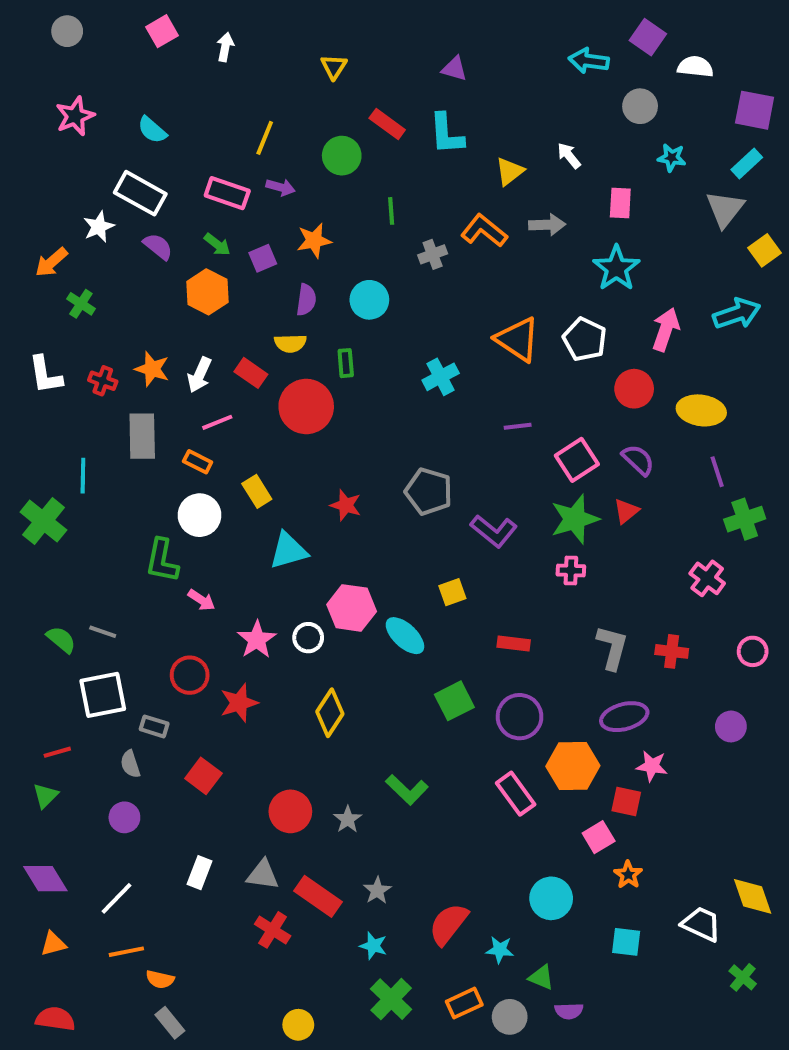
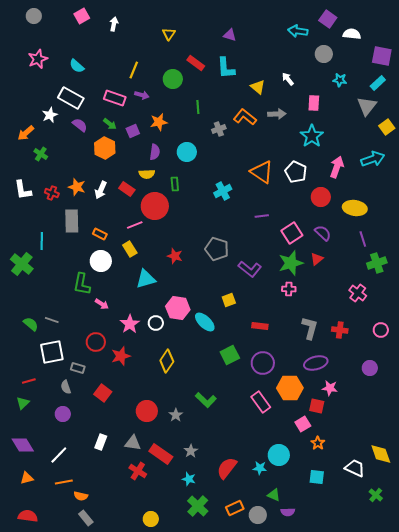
yellow triangle: (510, 171) -> (258, 87), turned -42
pink line: (217, 422) -> (135, 225), moved
cyan star: (500, 950) -> (260, 468), moved

